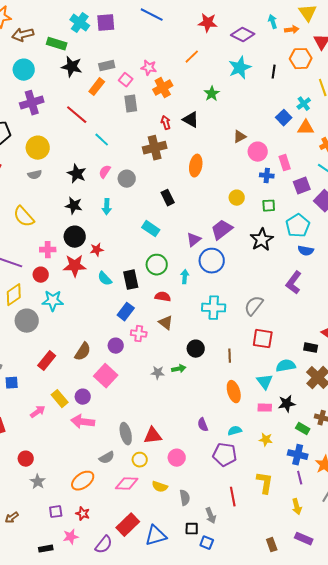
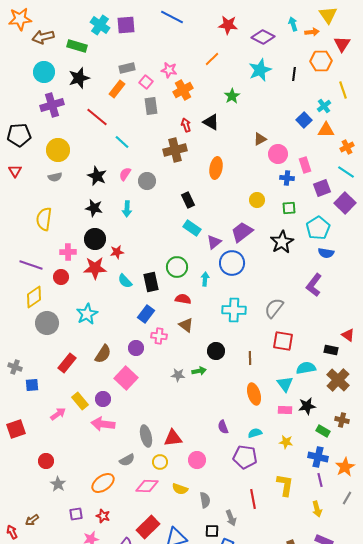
black star: (72, 67) -> (79, 78), moved, turned -30
yellow semicircle: (24, 217) -> (44, 219), turned 50
cyan rectangle: (151, 229) -> (192, 228), moved
cyan star: (53, 301) -> (87, 314), moved, turned -30

